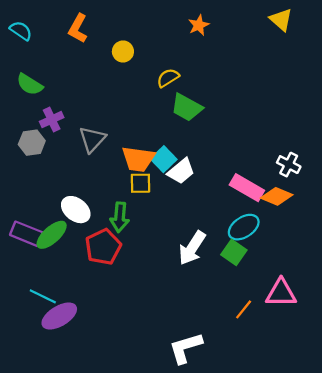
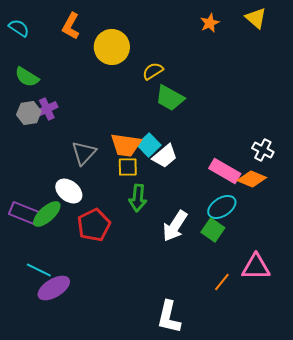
orange star: (199, 25) -> (210, 23), moved
yellow circle: (123, 51) -> (112, 47), size x1.8
gray triangle: (92, 139) -> (84, 153), moved
gray hexagon: (32, 143) -> (29, 113), moved
green arrow: (120, 217) -> (138, 198), moved
white L-shape: (186, 348) -> (169, 317), turned -60

